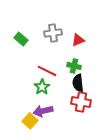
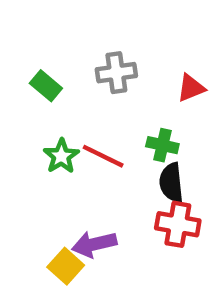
red triangle: (78, 40) -> (191, 88), moved
green star: (42, 87) -> (61, 156), moved

